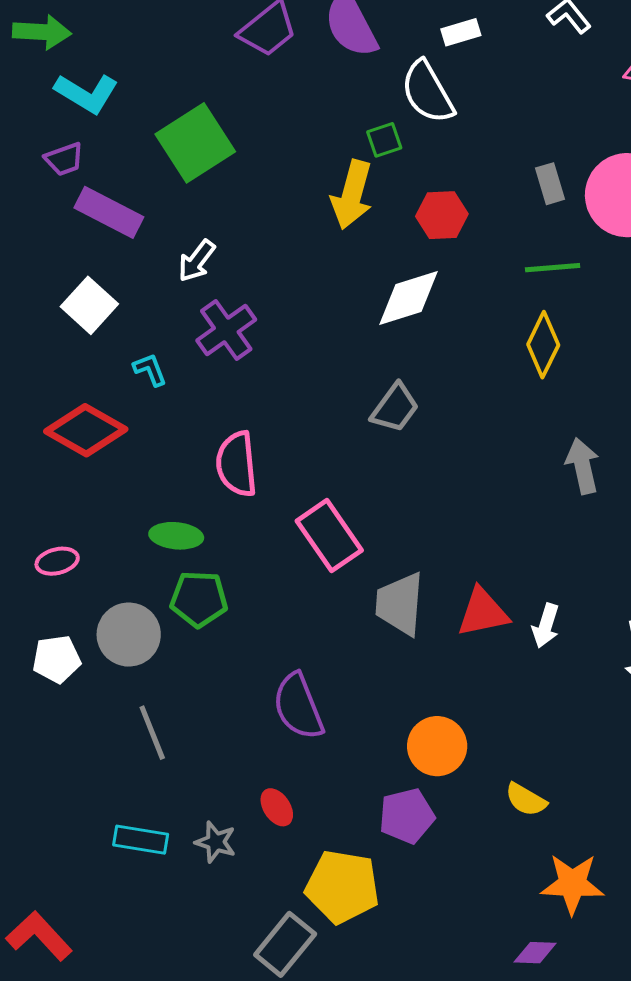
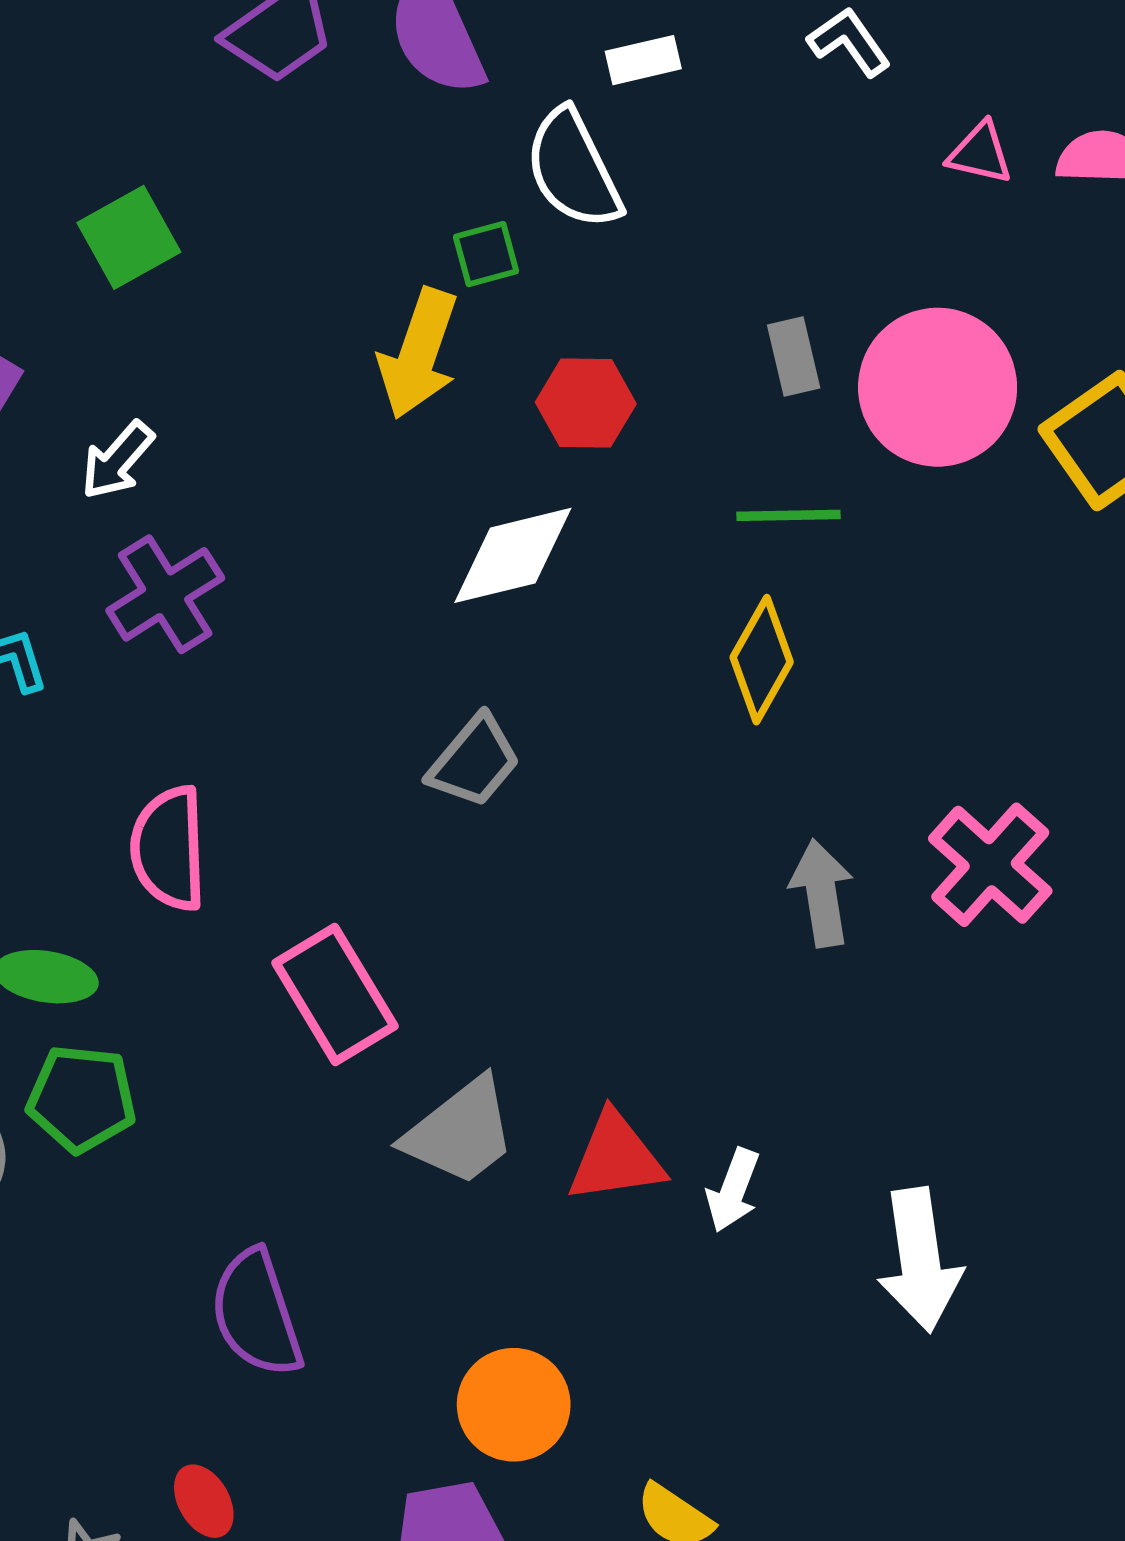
green square: (195, 143) -> (129, 237), size x0.7
gray trapezoid: (400, 604) -> (460, 1132), turned -136

